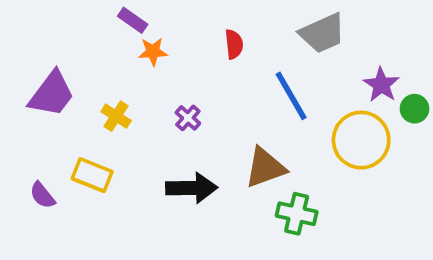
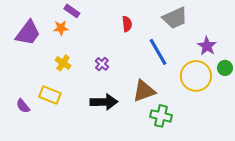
orange star: (153, 52) -> (61, 28), moved
purple trapezoid: (52, 94) -> (28, 33), moved
green circle: (415, 109) -> (225, 68), moved

